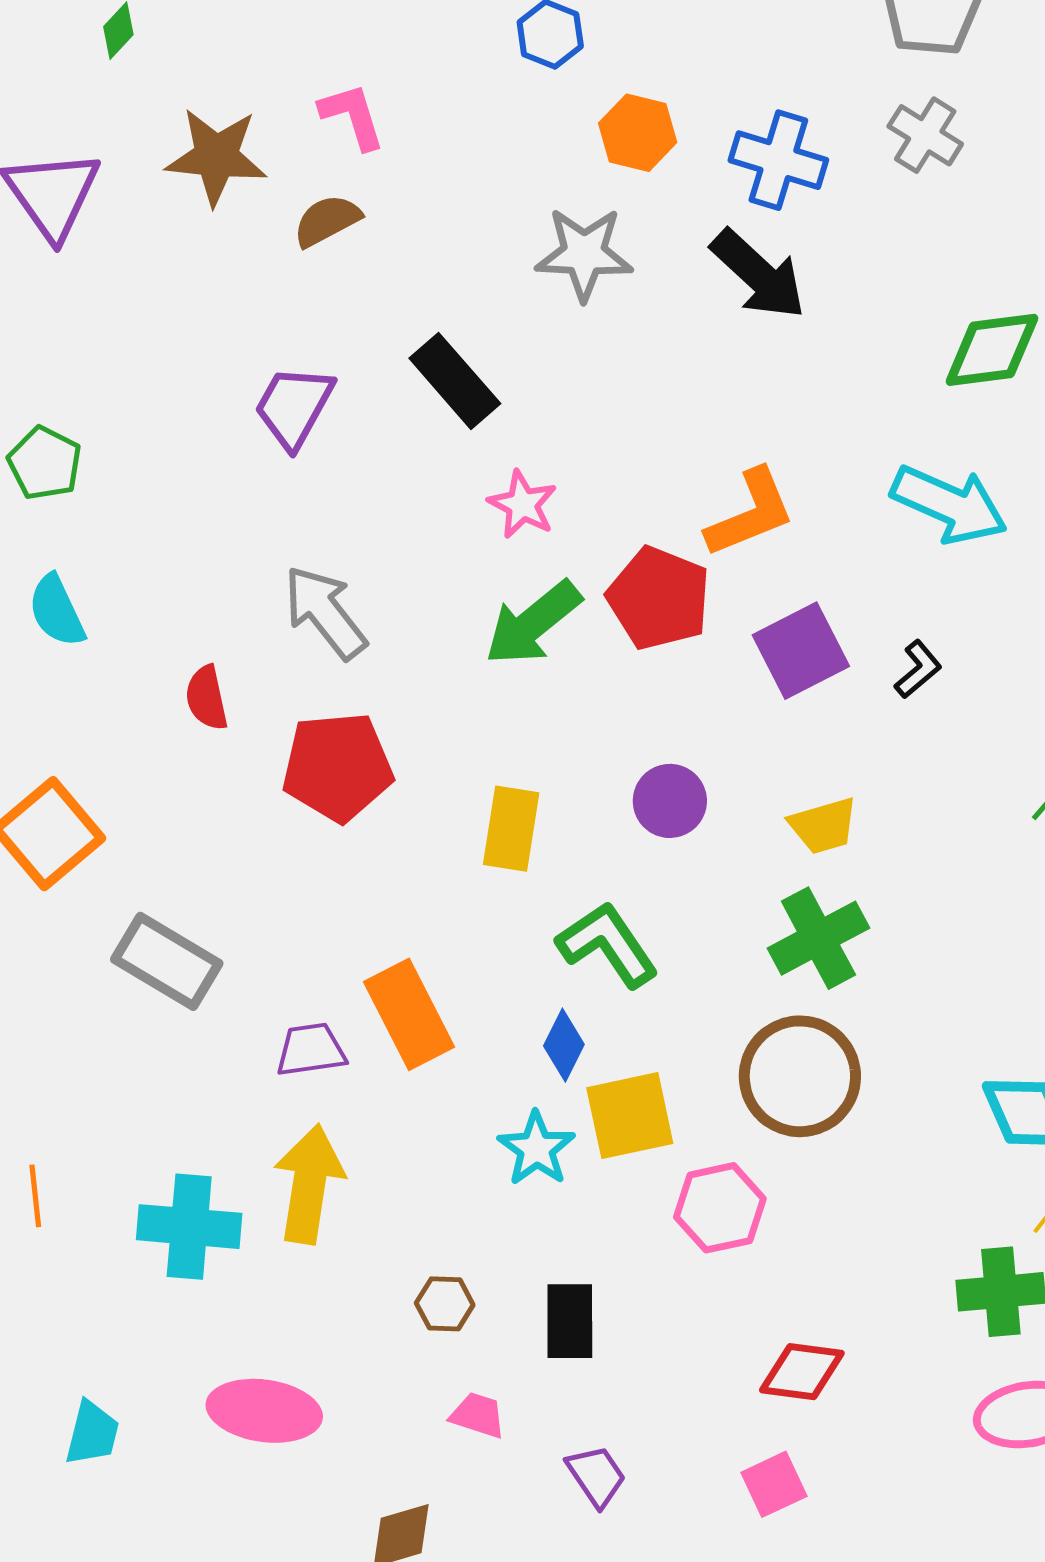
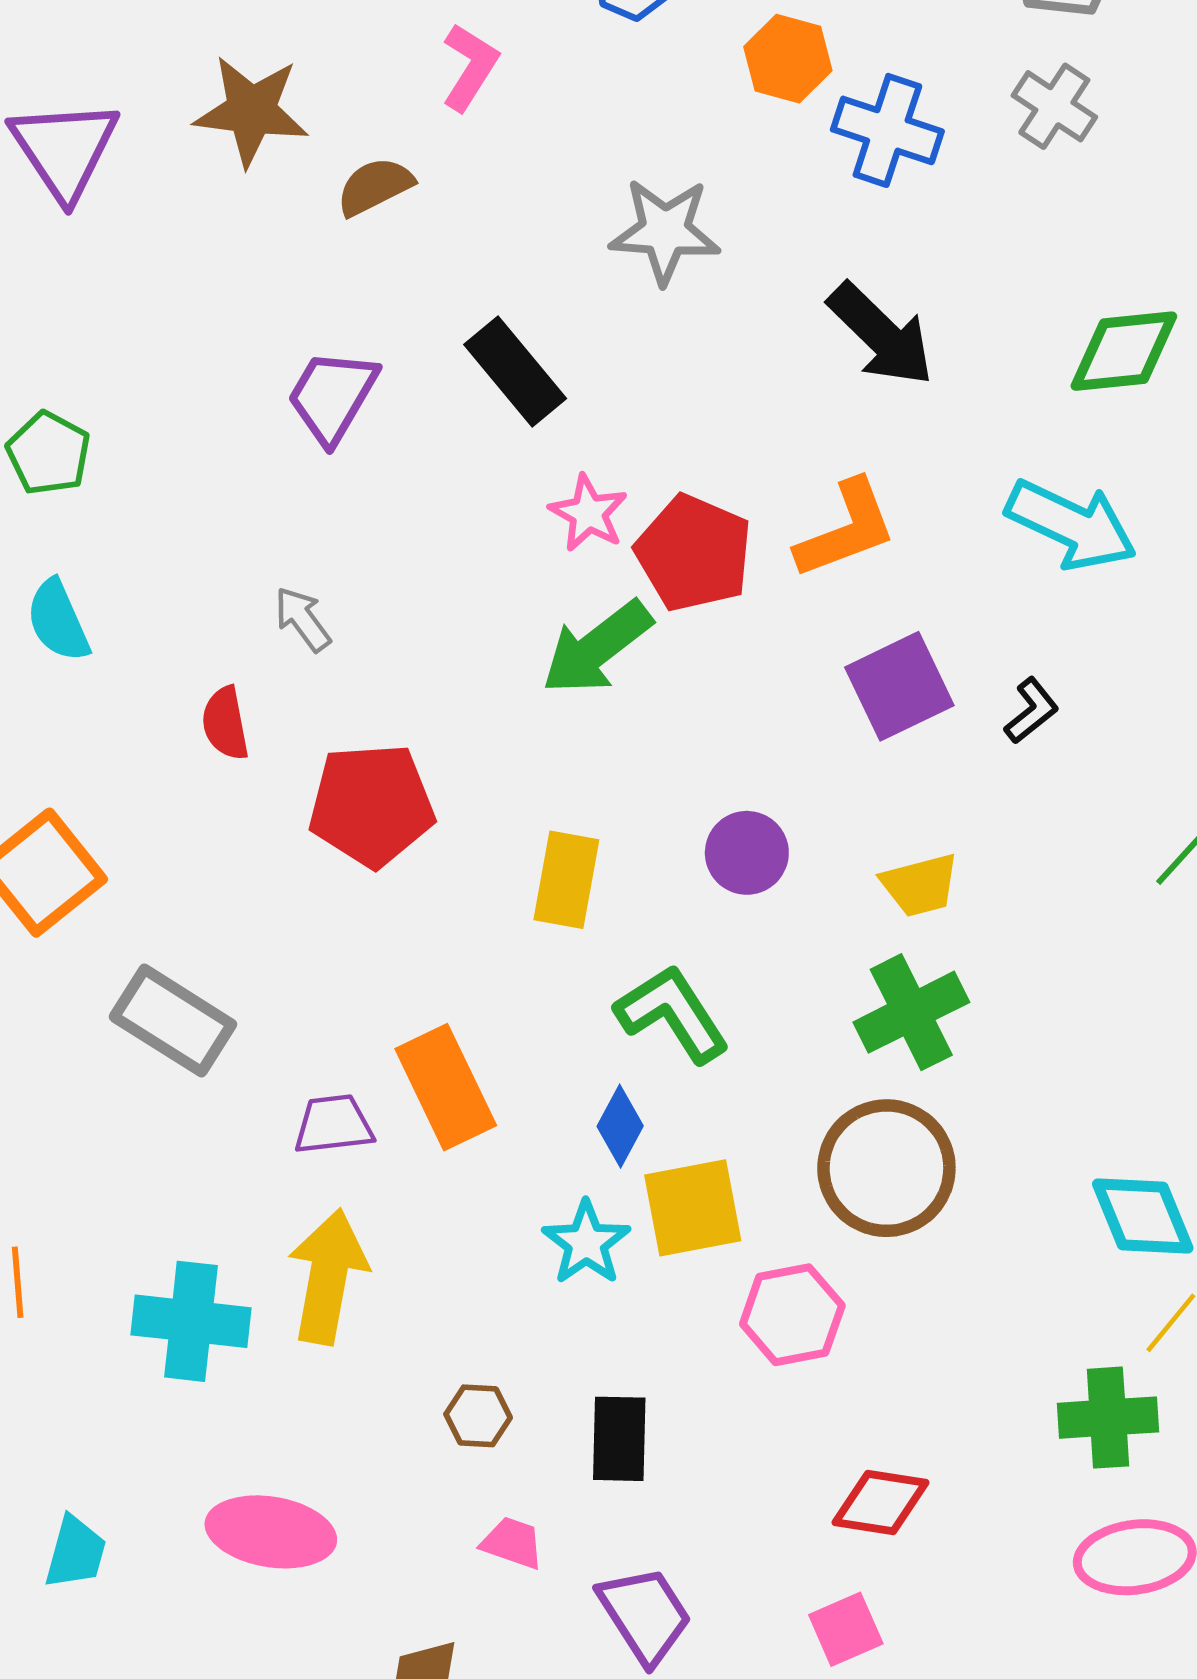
pink L-shape: (352, 116) -> (470, 67), moved, turned 48
orange hexagon: (638, 133) -> (788, 59), moved
black arrow: (758, 274) -> (881, 335), moved
red pentagon: (659, 598) -> (694, 553), moved
gray arrow: (325, 612) -> (303, 619), moved, size x0.6
purple trapezoid: (596, 1476) -> (645, 1615), size x1.4

